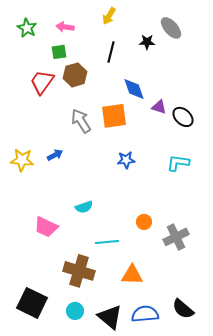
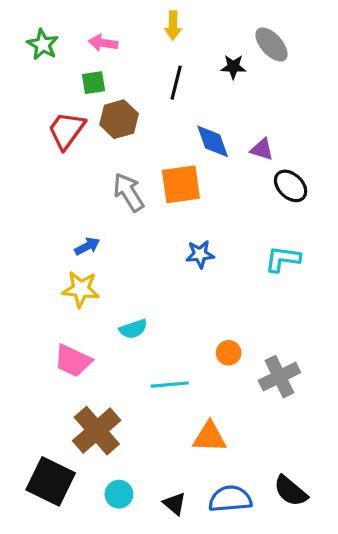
yellow arrow: (109, 16) -> (173, 25), turned -30
purple triangle: (159, 107) -> (262, 149), moved
yellow star: (22, 160) -> (81, 289), moved
brown cross: (79, 271) -> (97, 431), moved, turned 32
black triangle: (110, 317) -> (175, 504), size x0.6

